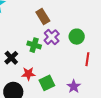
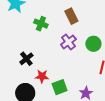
brown rectangle: (43, 16) -> (71, 16), moved
green cross: (34, 45) -> (41, 24), moved

